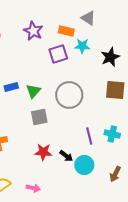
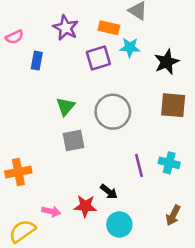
blue rectangle: (11, 87) -> (37, 61), moved, turned -64
red star: (43, 152) -> (85, 206), moved
cyan circle: (84, 165) -> (119, 224), moved
pink arrow: (33, 188) -> (51, 211), moved

